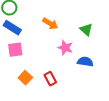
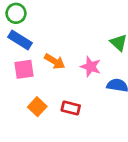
orange arrow: (50, 24) -> (55, 61), moved
red rectangle: (50, 79) -> (71, 108), turned -48

